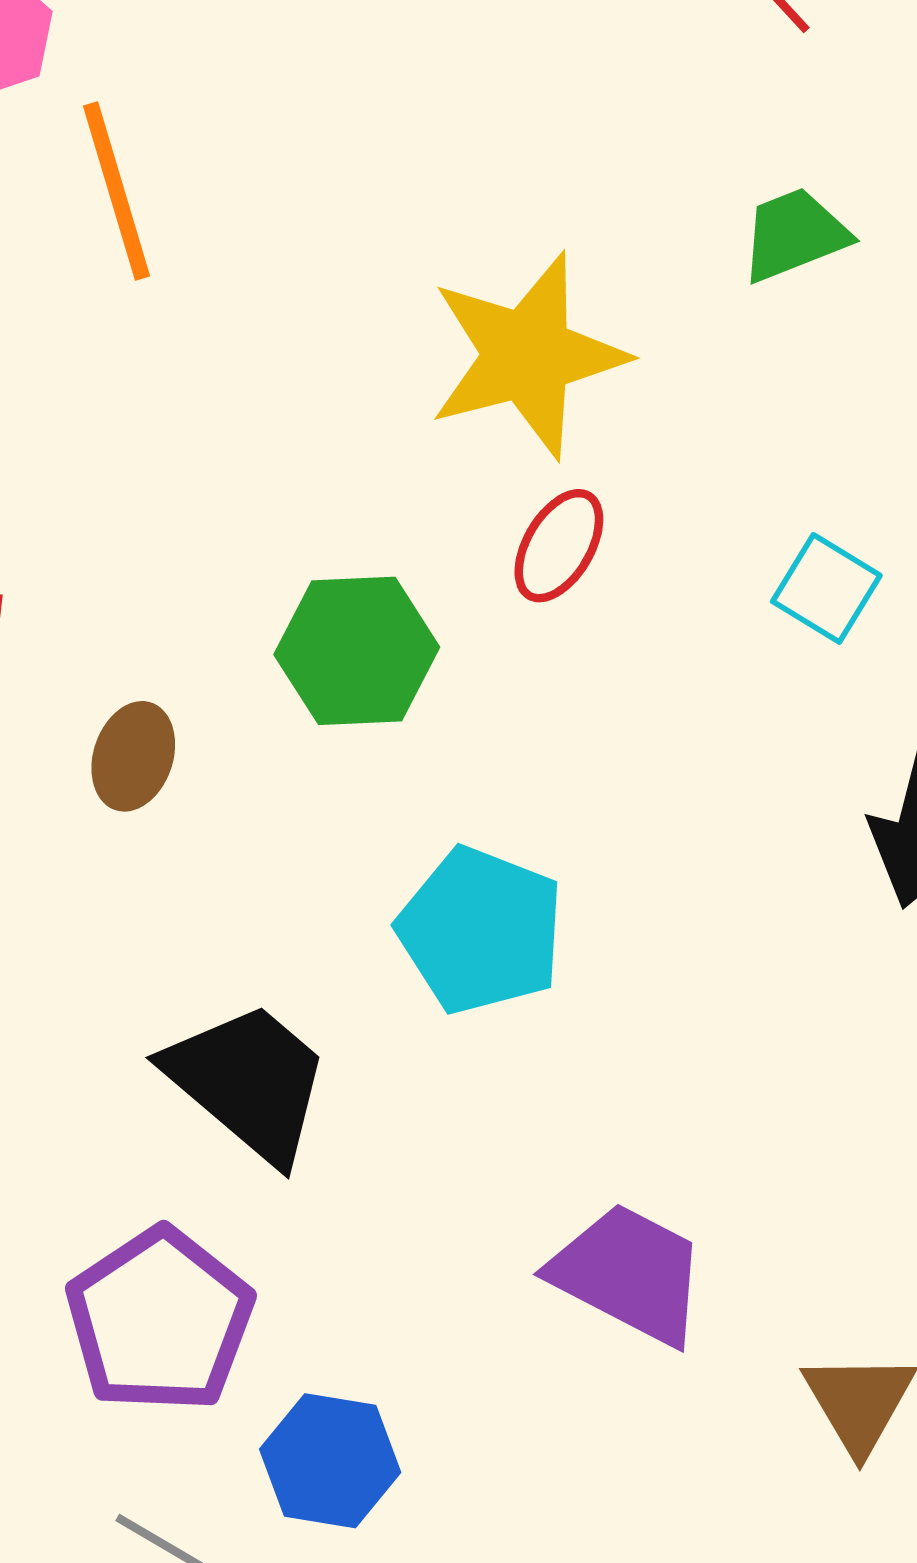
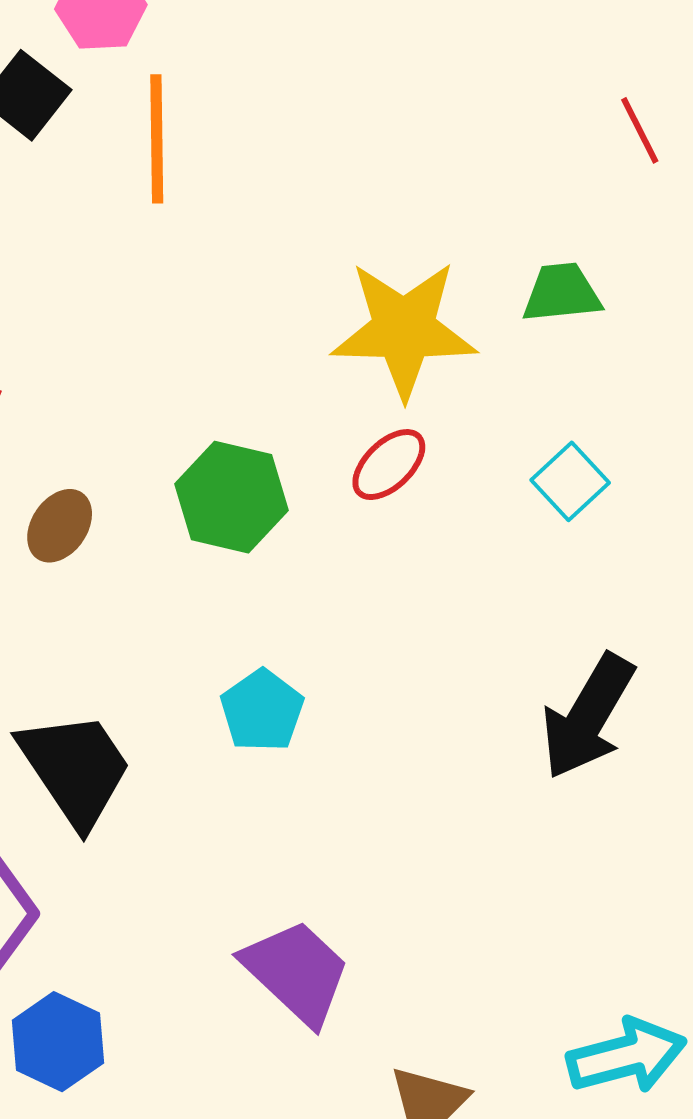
green trapezoid: (794, 235) -> (562, 293), moved
cyan square: (826, 588) -> (570, 481), moved
cyan pentagon: (481, 930) -> (262, 711), size x0.7

